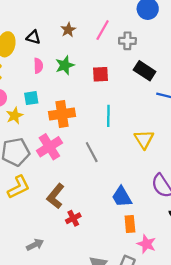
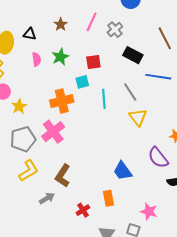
gray cross: (127, 41) -> (115, 30), turned -35
cyan square: (31, 98) -> (82, 82), moved
gray line: (92, 152) -> (130, 92), moved
red cross: (73, 218) -> (83, 210), moved
orange rectangle: (130, 224) -> (109, 198), moved
gray arrow: (35, 245) -> (47, 198), moved

